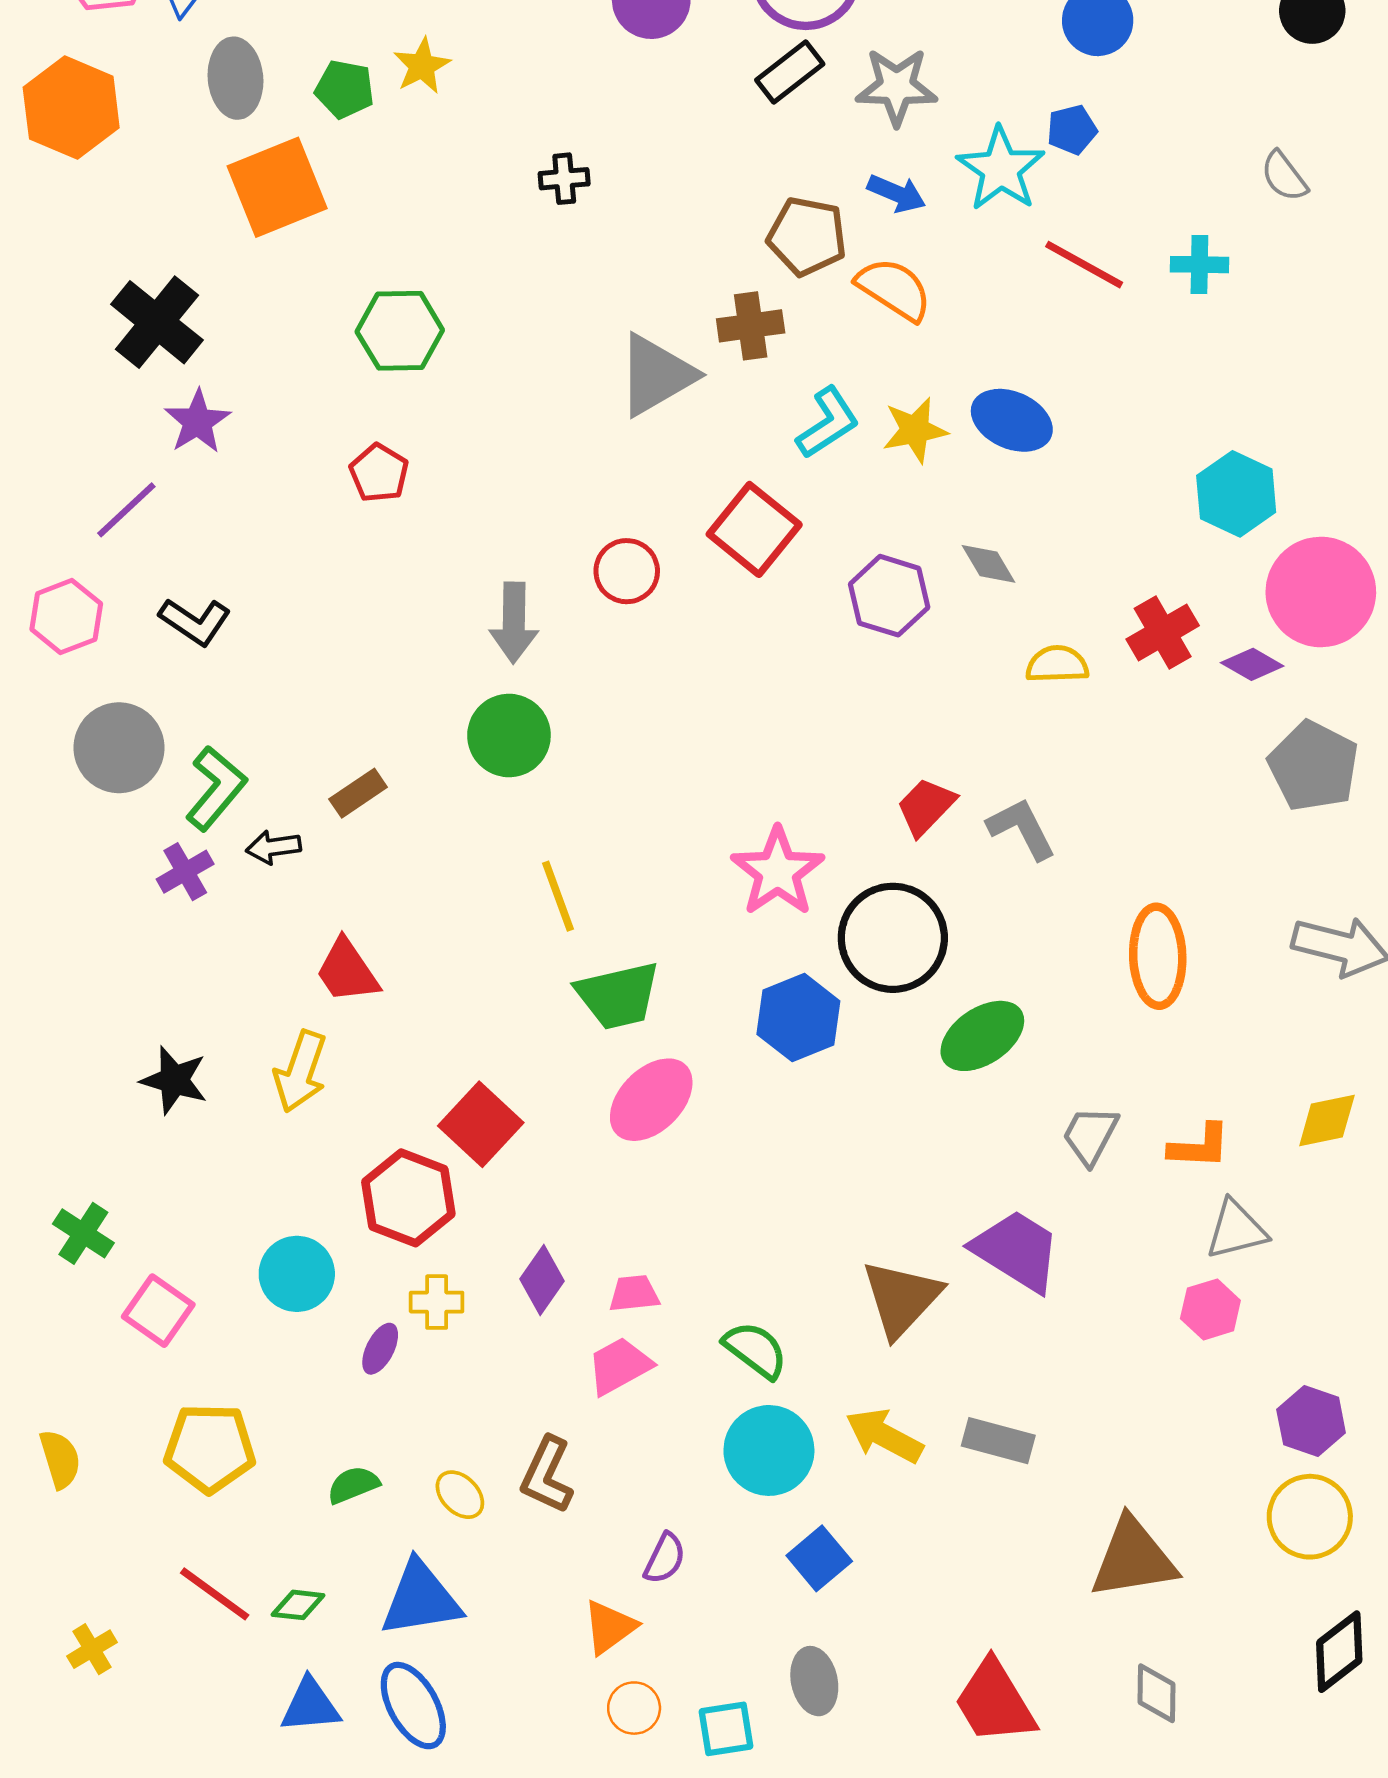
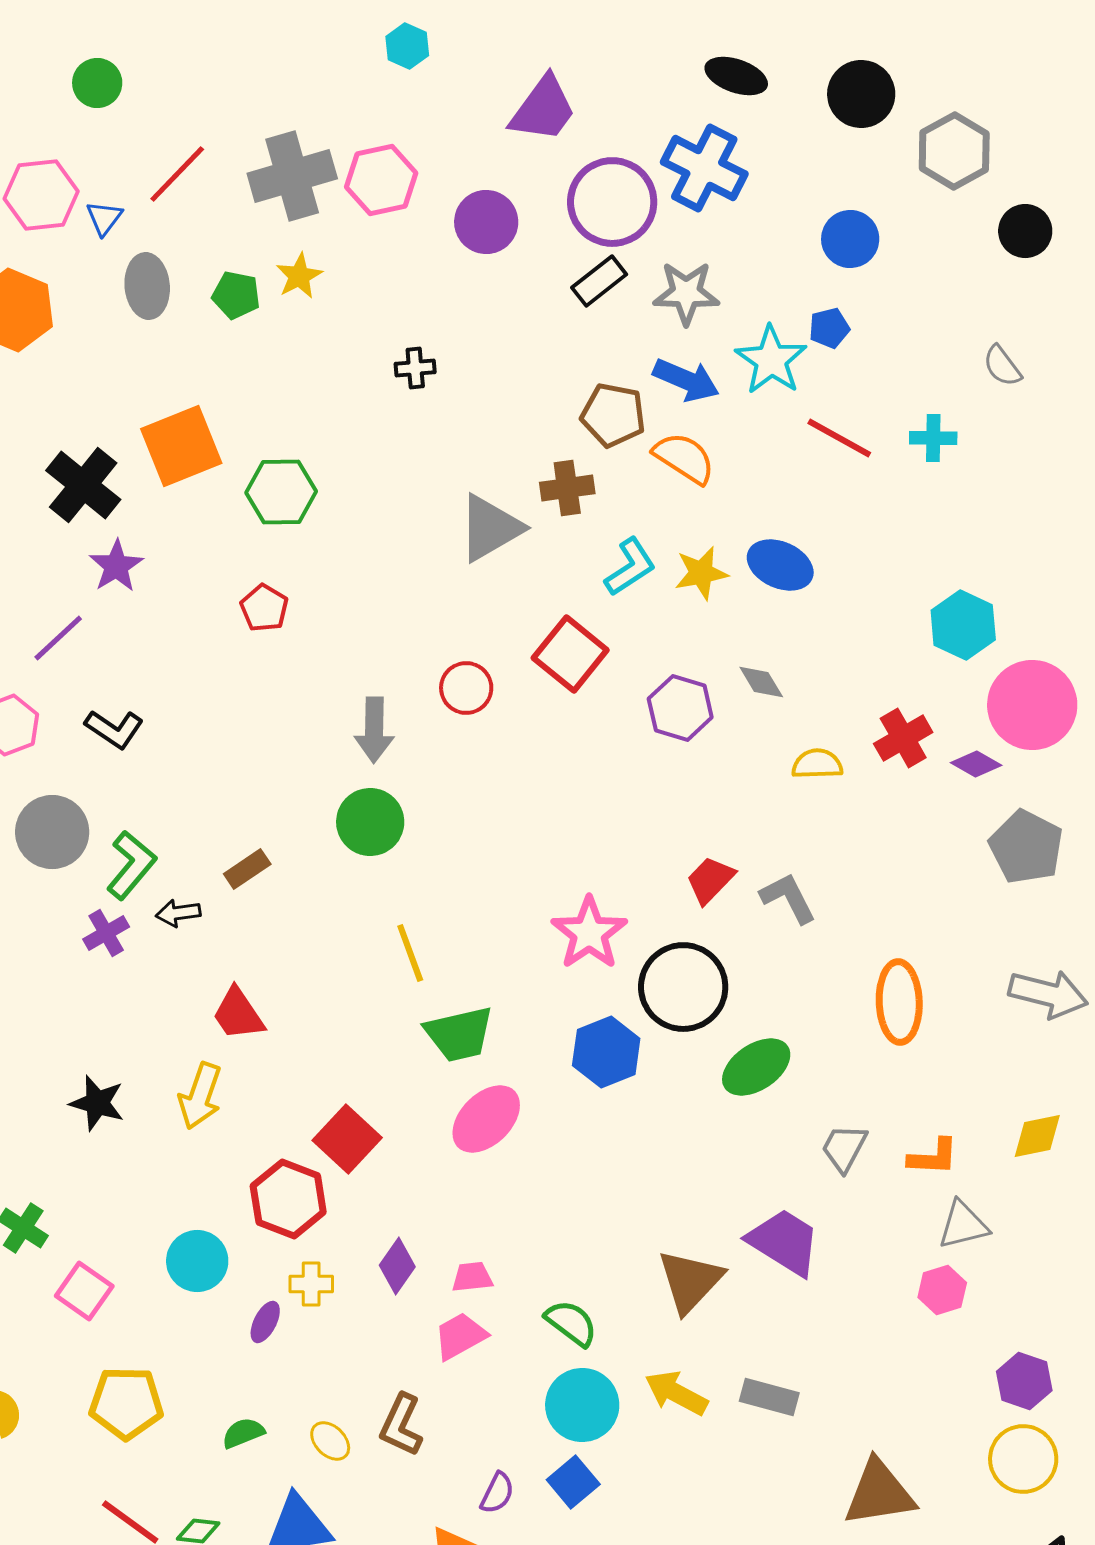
orange square: (277, 187) -> (181, 446), moved
blue arrow: (897, 193) -> (686, 380), size x1.4
blue square: (819, 1558) -> (573, 1482), moved

